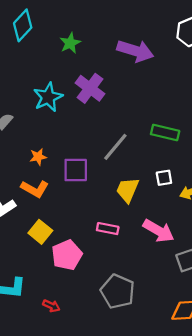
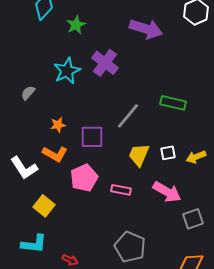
green star: (70, 43) -> (76, 25), moved
white square: (164, 178) -> (168, 153), moved
yellow square: (40, 232) -> (44, 206), moved
pink pentagon: (67, 255) -> (84, 178), moved

